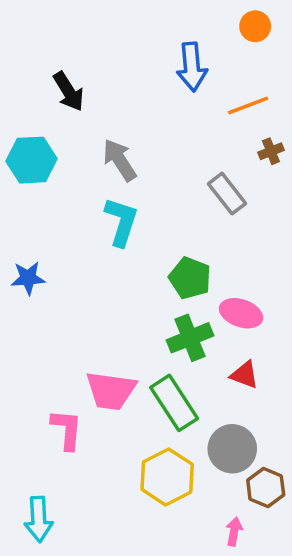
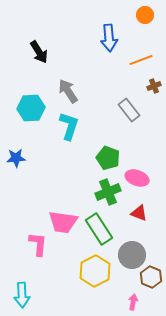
cyan hexagon: (32, 160) -> (31, 108), moved

